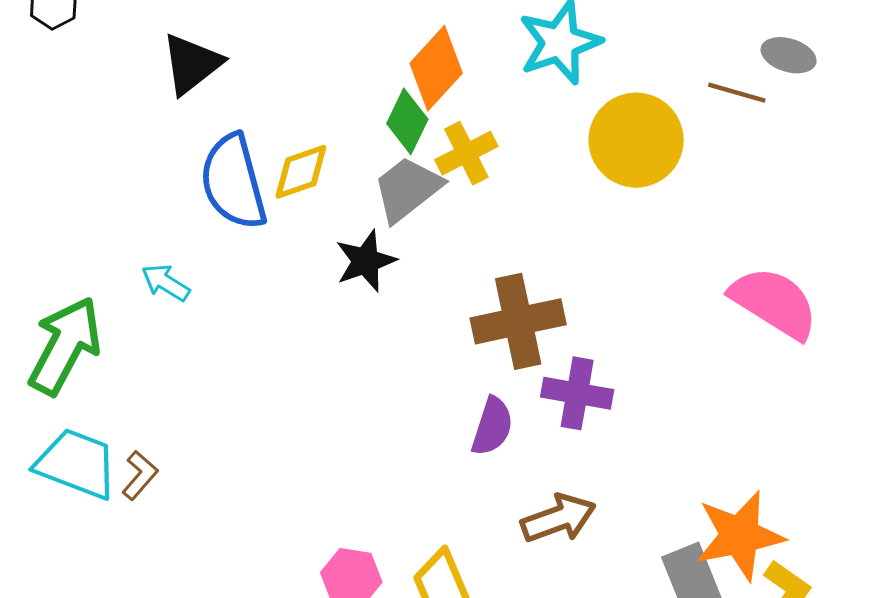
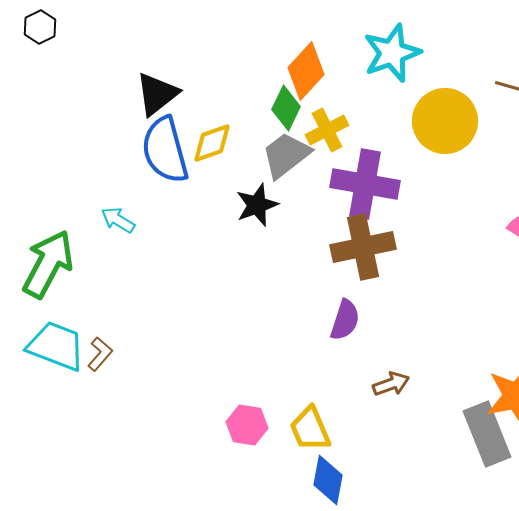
black triangle: (192, 64) -> (157, 94), moved
purple cross: (577, 393) -> (365, 184), moved, size x1.4
brown arrow: (558, 518) -> (391, 384), size x0.7

